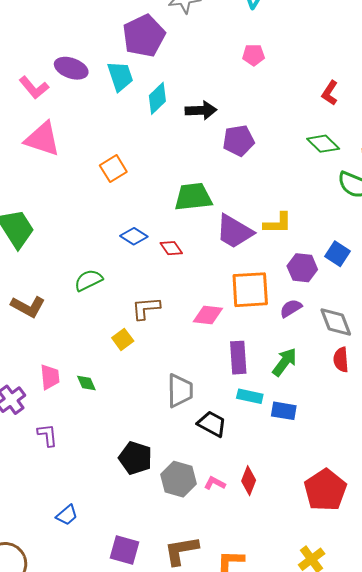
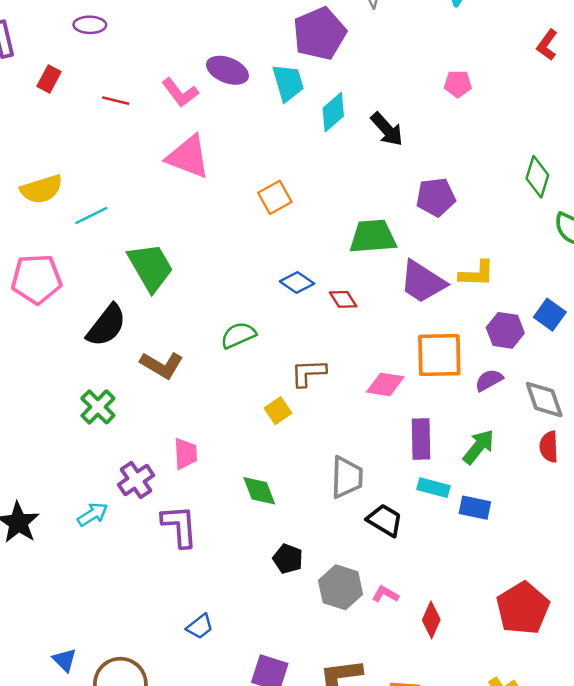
pink pentagon: (254, 55) -> (458, 84), moved
red L-shape: (330, 93) -> (547, 45), moved
black arrow: (201, 110) -> (387, 129), turned 48
purple pentagon: (238, 141) -> (436, 197), moved
green diamond: (323, 144) -> (537, 177), turned 60
green diamond: (86, 383) -> (259, 491), moved, size x1.4
purple L-shape: (47, 435) -> (180, 526), size x1.5
black pentagon: (135, 458) -> (288, 559), size x0.7
red diamond: (249, 481) -> (431, 620), moved

